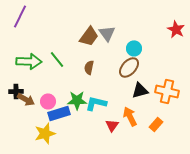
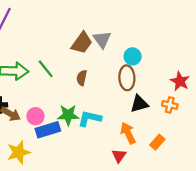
red star: (176, 29) -> (180, 81), moved
brown ellipse: (129, 67) -> (127, 78), turned -45
orange cross: (167, 91) -> (170, 105), size x0.6
red triangle: (112, 125) -> (119, 156), moved
yellow star: (45, 133) -> (19, 152), moved

